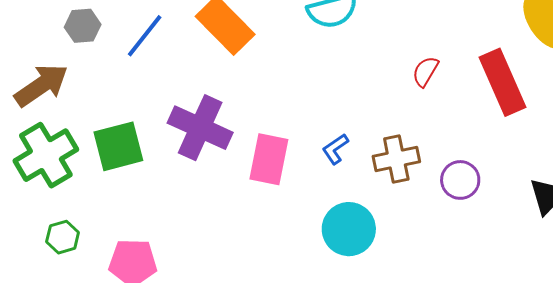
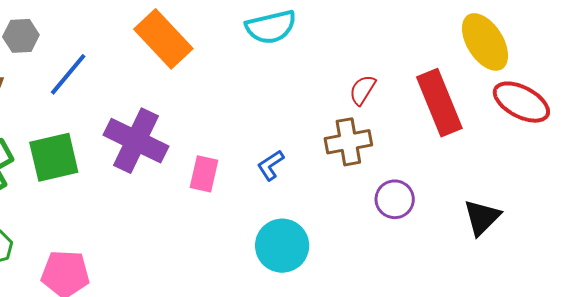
blue line: (145, 36) -> (68, 74), moved
pink rectangle: (269, 159) -> (204, 174), size x0.7
brown cross: (396, 159) -> (348, 142), moved

